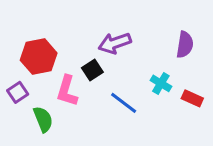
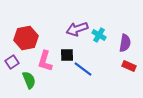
purple semicircle: (185, 45) -> (125, 43), moved
black square: (92, 70) -> (67, 55), moved, turned 32
cyan cross: (161, 83) -> (99, 35), moved

